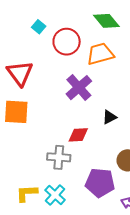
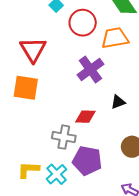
purple pentagon: (100, 183) -> (87, 161), moved

